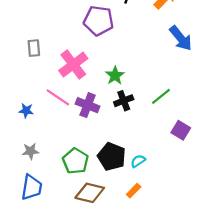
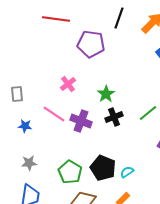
gray rectangle: (34, 48) -> (17, 94), moved
pink cross: (73, 65) -> (68, 84), size x0.6

